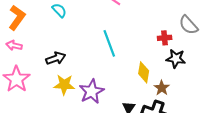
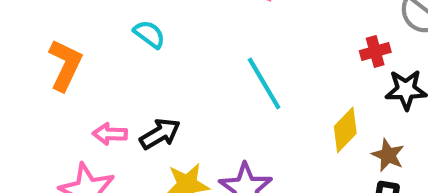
pink arrow: (14, 46) -> (110, 134), moved
yellow diamond: (144, 72) -> (345, 130), turned 45

